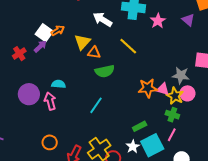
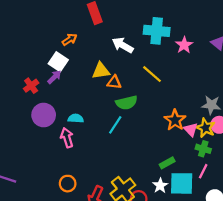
orange arrow: (58, 30) -> (70, 40), moved
yellow triangle: (82, 42) -> (101, 71), turned 42
orange star: (148, 88) -> (175, 120), turned -30
pink triangle: (163, 89) -> (191, 130), moved, turned 32
purple circle: (29, 94) -> (44, 115), moved
cyan line: (96, 105) -> (115, 125), moved
cyan square: (152, 145) -> (182, 183), turned 30

